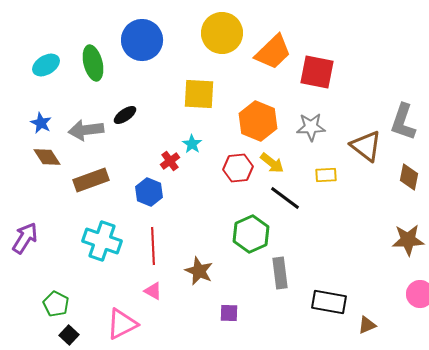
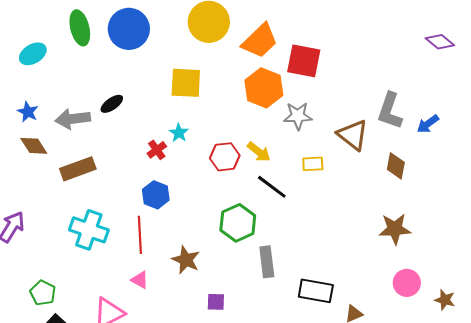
green ellipse: (93, 63) -> (80, 28), moved
orange hexagon: (258, 121) -> (264, 88), moved
blue hexagon: (149, 192) -> (156, 195), moved

